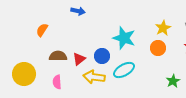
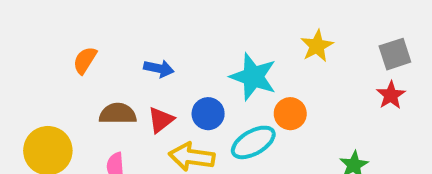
blue arrow: (78, 11) -> (159, 68), moved
yellow star: (163, 28) -> (317, 46), moved
orange circle: (158, 48) -> (290, 114), moved

